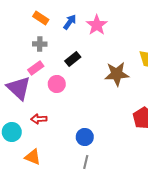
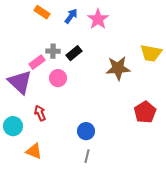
gray cross: (40, 44) -> (53, 51), moved
red arrow: (39, 119) -> (40, 113), turned 70

